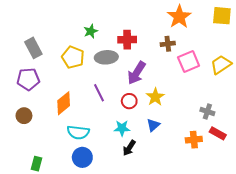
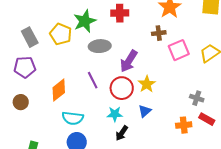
green star: (91, 31) -> (85, 21), size x1.6
red cross: (127, 40) -> (120, 13), moved
yellow pentagon: (73, 57) -> (61, 34), moved
red circle: (129, 101) -> (122, 88), size x1.5

